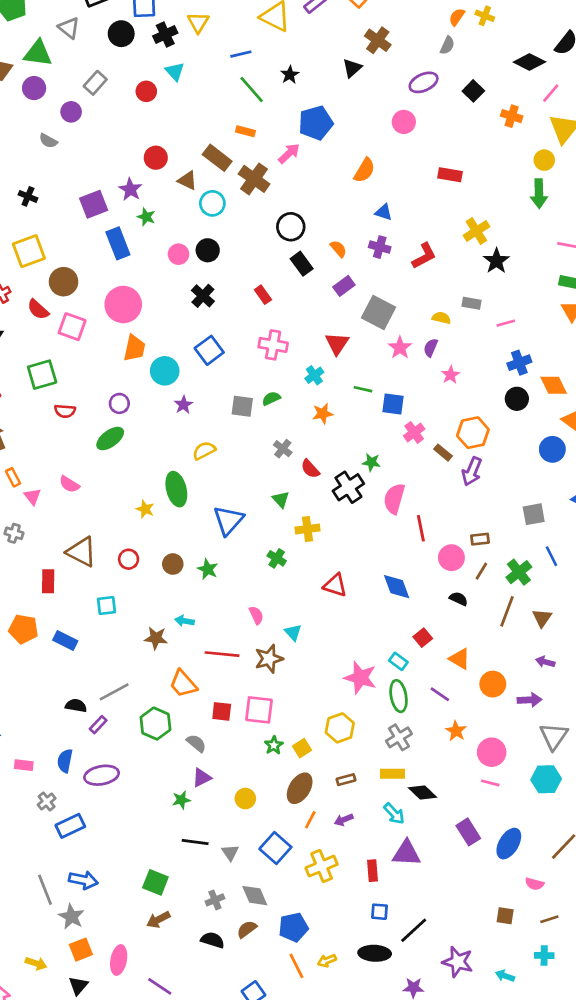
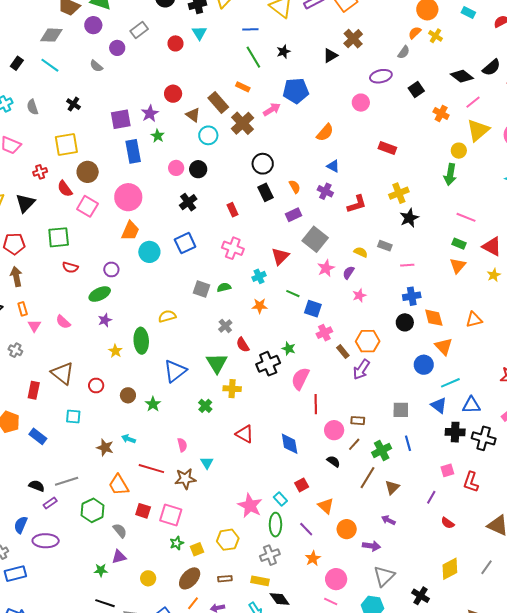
purple star: (183, 405) -> (105, 320), moved
green triangle: (281, 499) -> (217, 363), size x1.6

